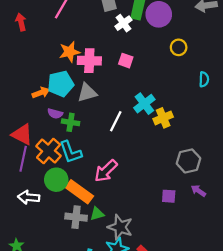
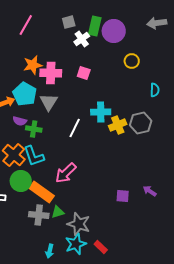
cyan pentagon: (61, 84) -> (25, 94), turned -30
gray triangle: (87, 93) -> (49, 102), turned -42
cyan cross: (144, 104) -> (101, 112), turned 36
gray hexagon: (189, 161) -> (141, 123), moved

